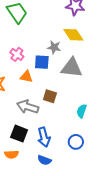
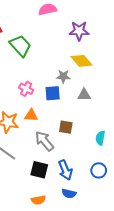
gray triangle: (72, 68) -> (84, 95), size x0.6
orange triangle: (26, 77) -> (31, 115), moved
gray arrow: (28, 107) -> (44, 141), turned 40
orange semicircle: (12, 154) -> (38, 200), moved

